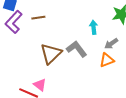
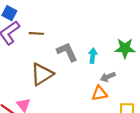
gray L-shape: (77, 49) -> (67, 52), moved

